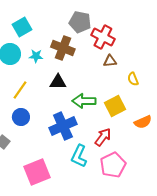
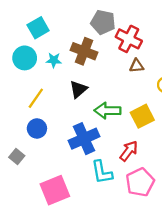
black triangle: (58, 82) -> (78, 89), turned -42
cyan L-shape: (79, 156) -> (102, 172), turned -35

